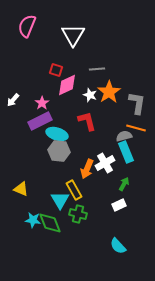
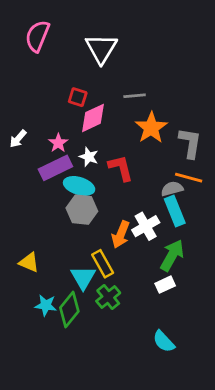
white star: (90, 95) -> (89, 157), moved
green arrow: (124, 184) -> (172, 255), size x1.6
green cross: (78, 214) -> (108, 297), turned 36
green diamond: (50, 223) -> (69, 310), turned 60

